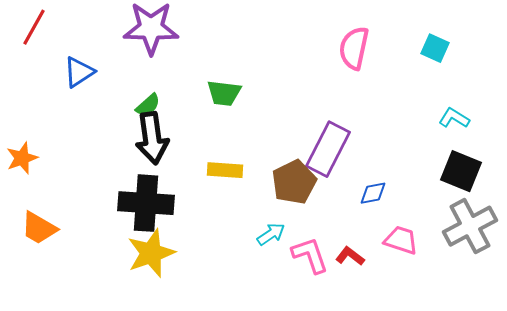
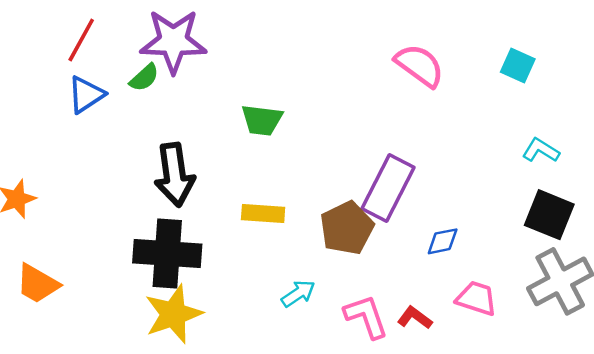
red line: (34, 27) -> (81, 40), moved
pink semicircle: (354, 48) -> (420, 65), turned 114
green semicircle: (148, 105) -> (144, 78), moved
cyan arrow: (271, 234) -> (298, 294), moved

